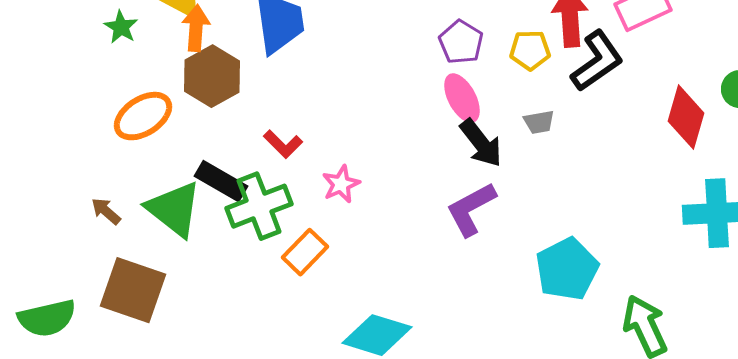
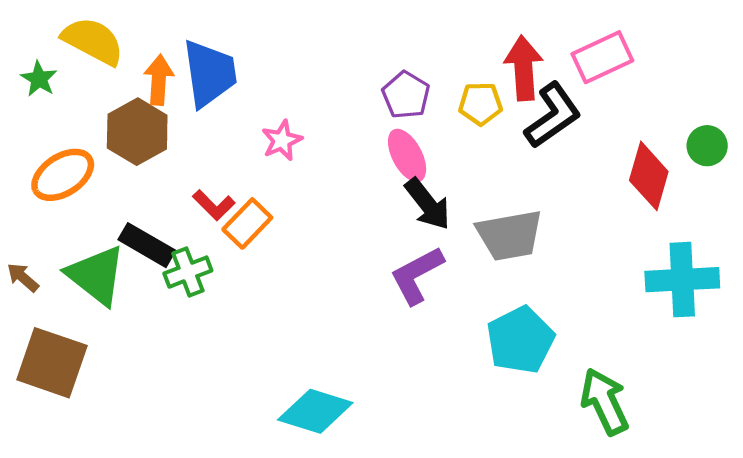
orange arrow: (196, 28) -> (159, 80), moved
gray trapezoid: (539, 122) -> (510, 235), moved, size x2.0
pink star: (341, 184) -> (282, 140), moved
green cross: (259, 206) -> (188, 272), size x0.7
orange rectangle: (305, 252) -> (247, 223), moved

